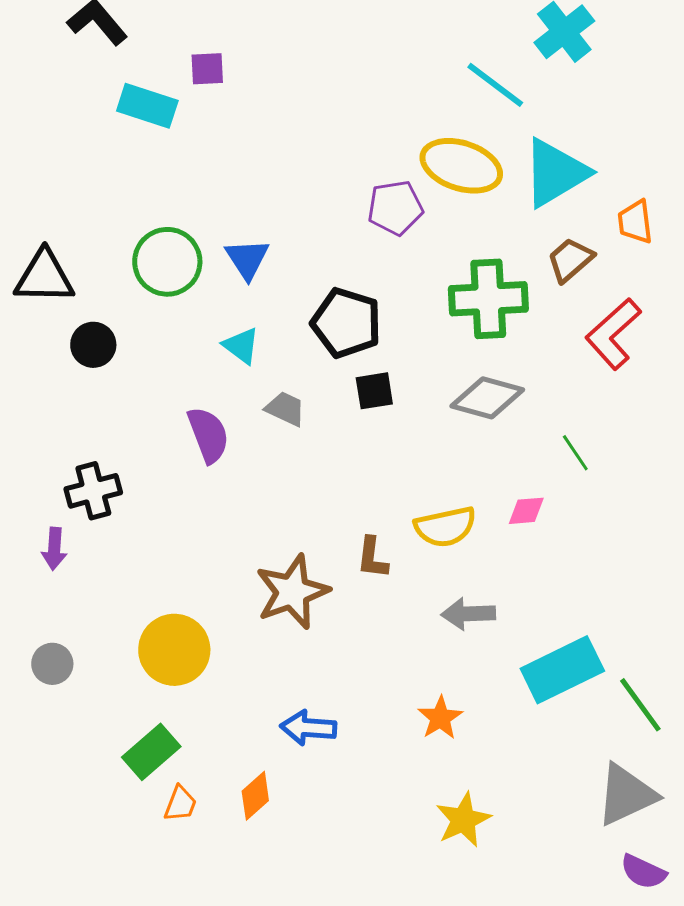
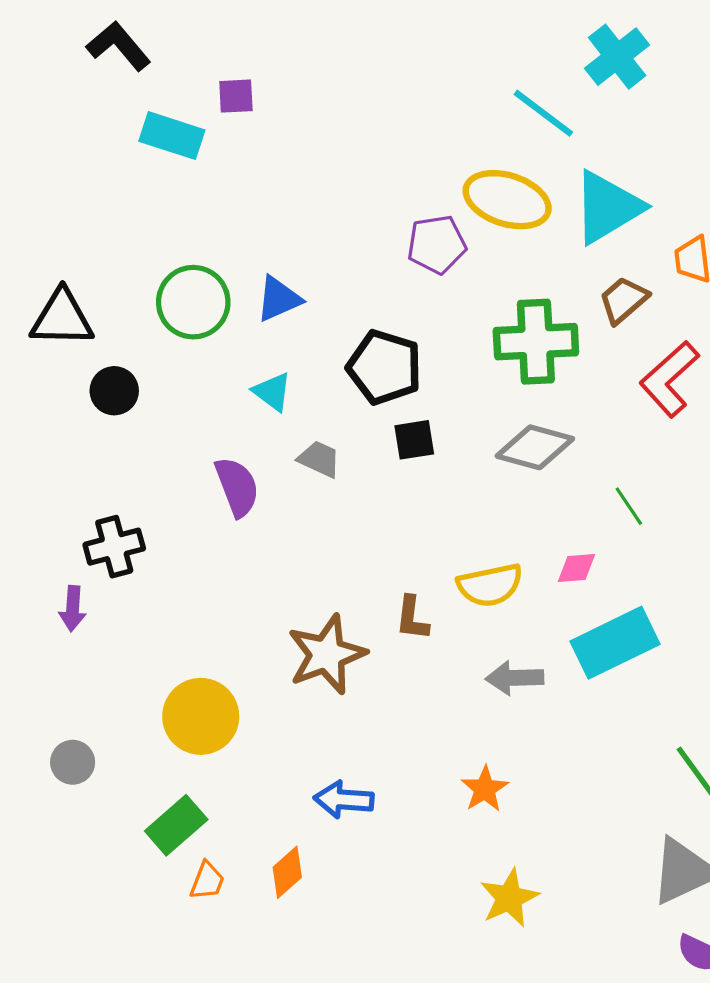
blue triangle: (247, 259) -> (279, 299), turned 39
gray circle: (52, 664) -> (73, 762), moved
cyan rectangle: (562, 670) -> (615, 643), moved

